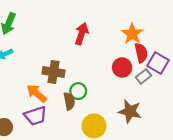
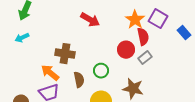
red arrow: (82, 34) -> (90, 20), turned 102
purple square: (158, 63) -> (158, 19), moved
green circle: (78, 91) -> (101, 71), moved

